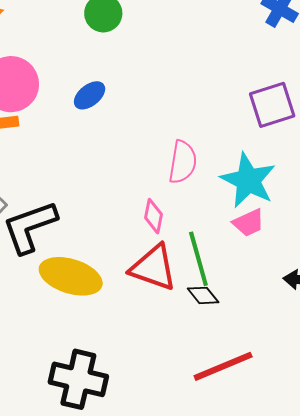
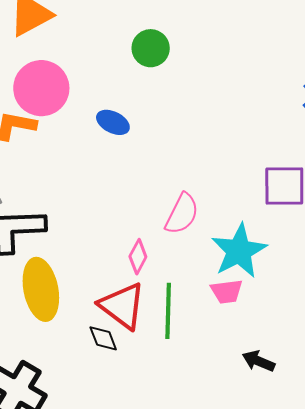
blue ellipse: (90, 95) -> (113, 122), turned 48
yellow ellipse: (71, 276) -> (41, 289), turned 44
black diamond: (203, 295) -> (103, 338), moved

